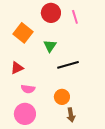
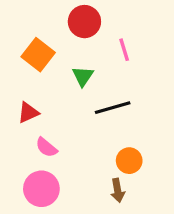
pink line: (75, 17) -> (124, 50), moved
pink semicircle: (28, 89) -> (46, 147), turned 32
orange circle: (62, 97) -> (129, 161), moved

